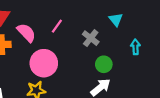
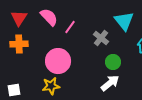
cyan triangle: (116, 20) -> (124, 21), size x1.5
pink semicircle: (26, 33) -> (49, 17), moved

